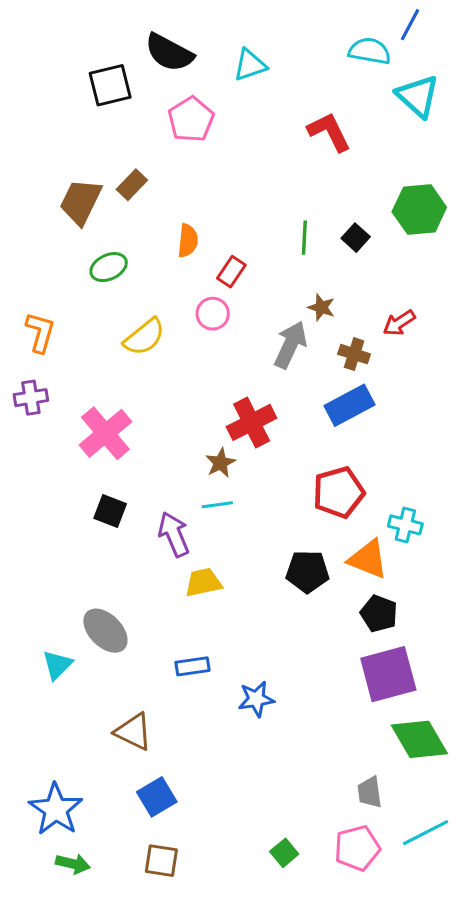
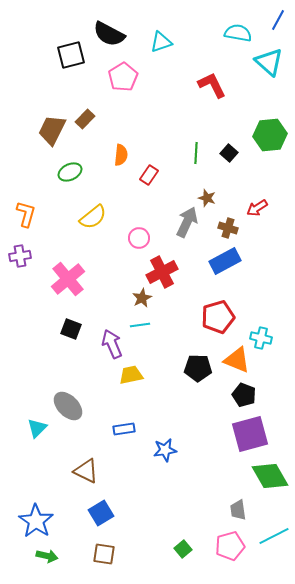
blue line: (410, 25) -> (278, 20), moved
pink circle: (213, 314) -> (139, 238), moved

